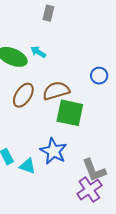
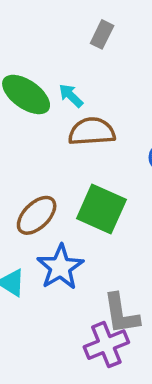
brown semicircle: (56, 91) -> (92, 132), moved
brown ellipse: (23, 95) -> (37, 215), moved

